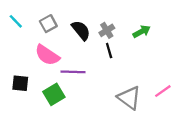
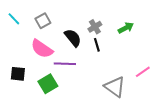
black semicircle: (81, 30) -> (73, 38), moved
pink line: (163, 91) -> (143, 72), moved

